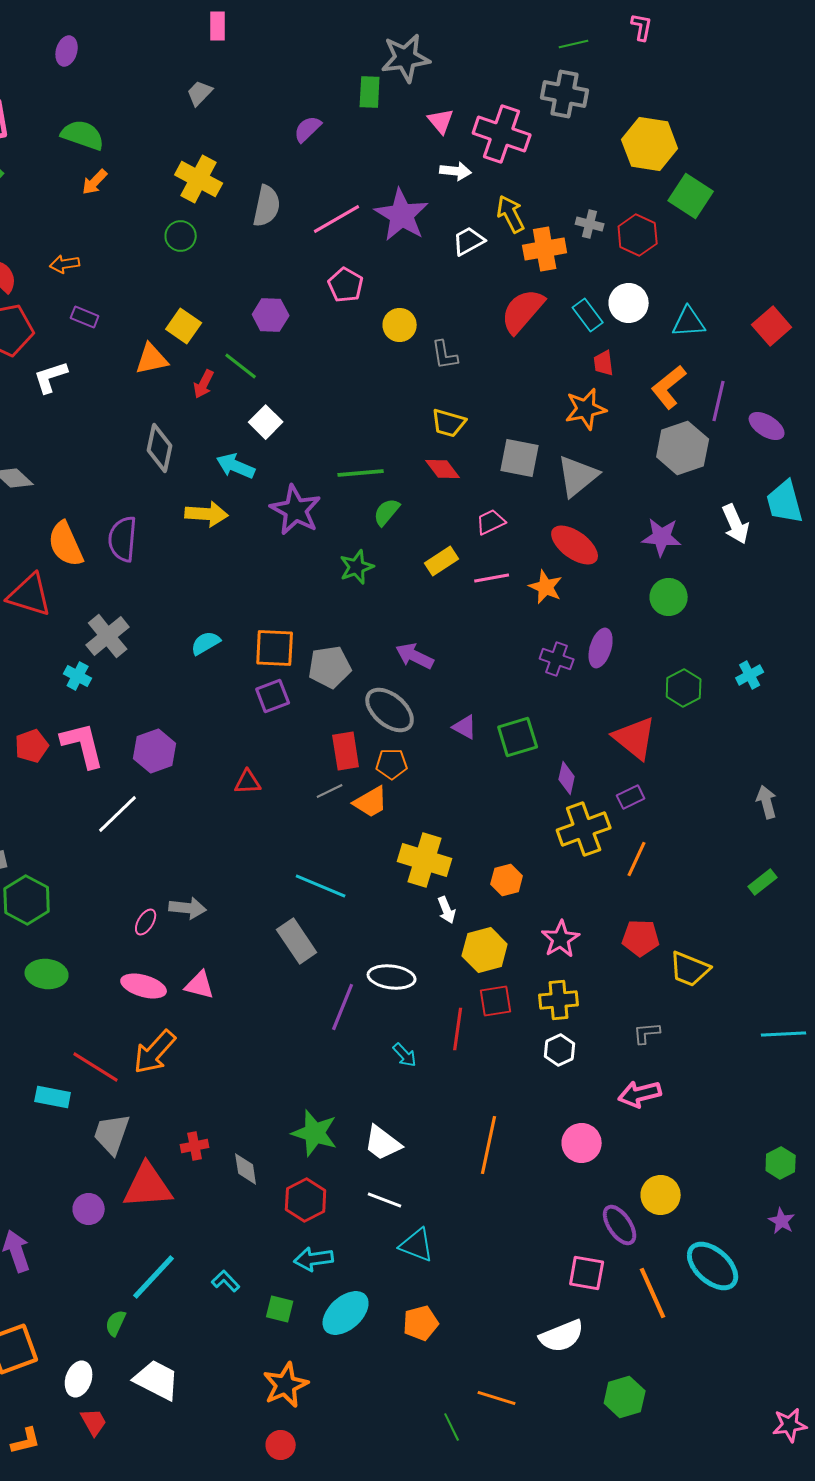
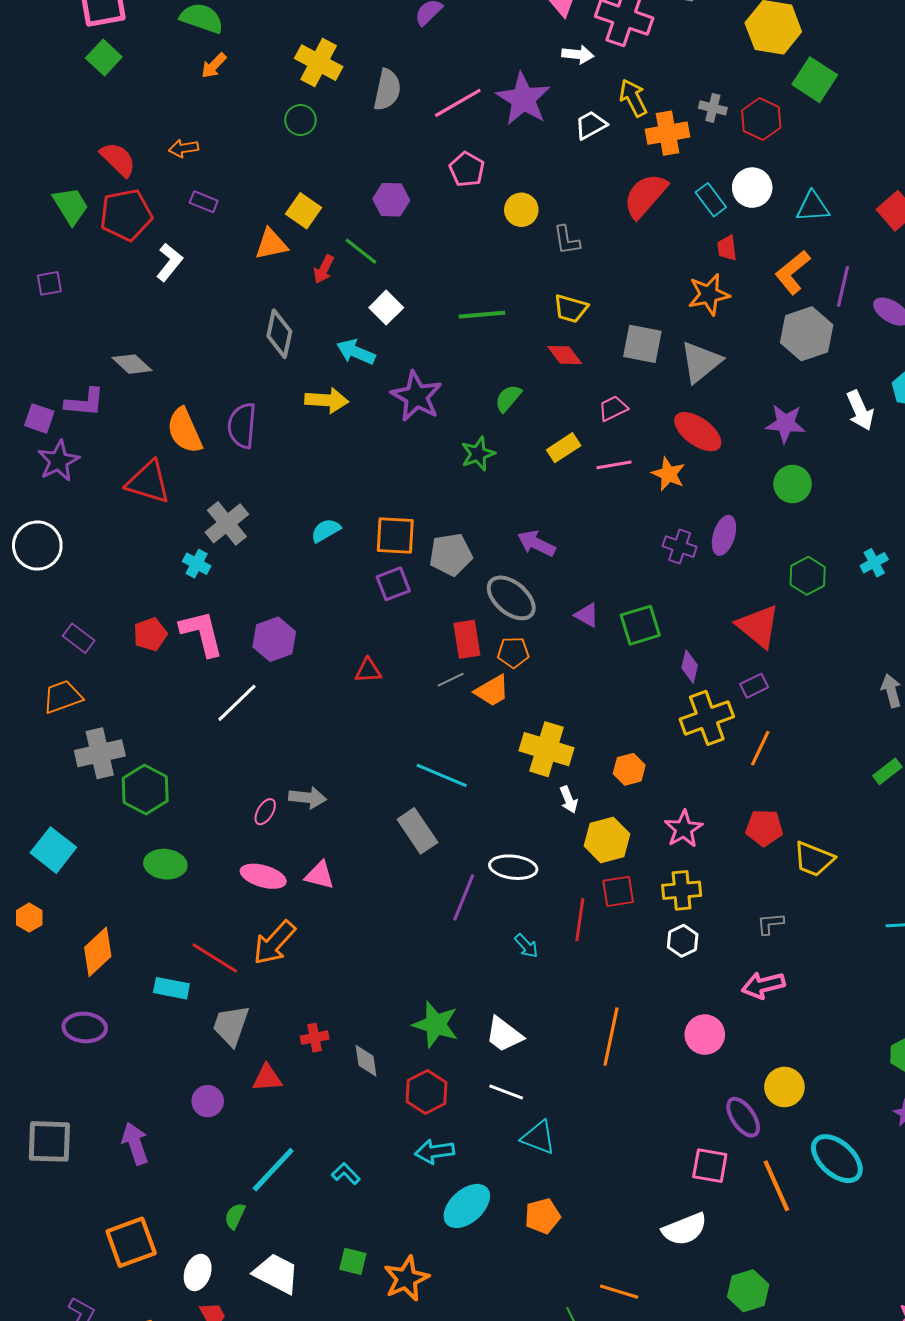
white L-shape: (51, 377) -> (169, 262), turned 147
green line: (361, 473) -> (482, 315), moved
red triangle: (148, 1186) -> (267, 1078), size x0.6
green square: (280, 1309) -> (353, 1261), moved

